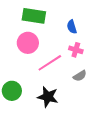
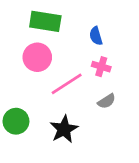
black star: (48, 97) -> (64, 129), turned 30

